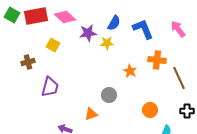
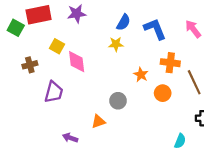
green square: (12, 15) -> (16, 28), moved
pink diamond: (65, 17) -> (77, 62), moved, turned 40
purple star: (88, 33) -> (77, 14), moved
orange circle: (150, 110) -> (163, 93), moved

